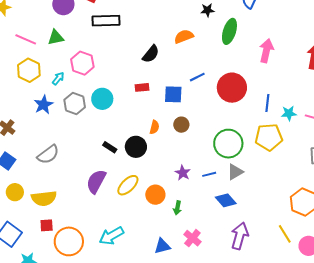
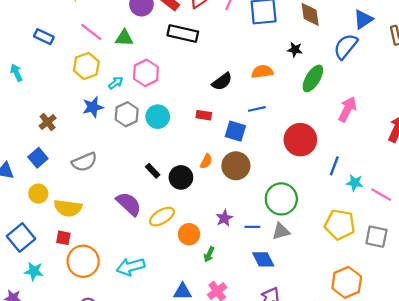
blue line: (197, 77) -> (257, 109), moved
brown circle: (181, 125) -> (236, 166), size x1.6
yellow pentagon: (269, 137) -> (340, 225), moved
purple semicircle: (96, 181) -> (129, 204), turned 90

